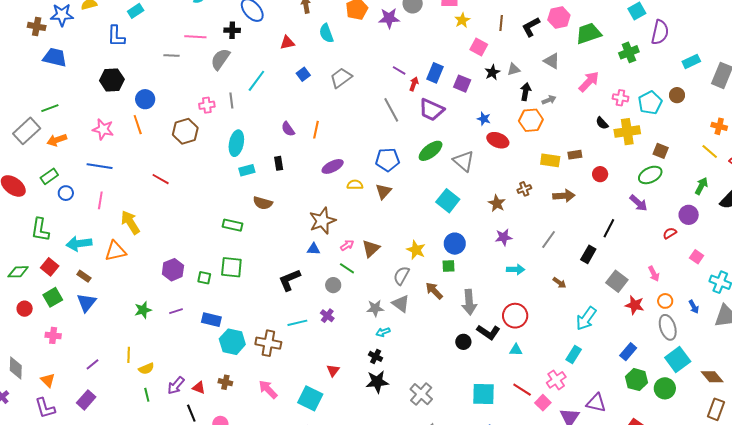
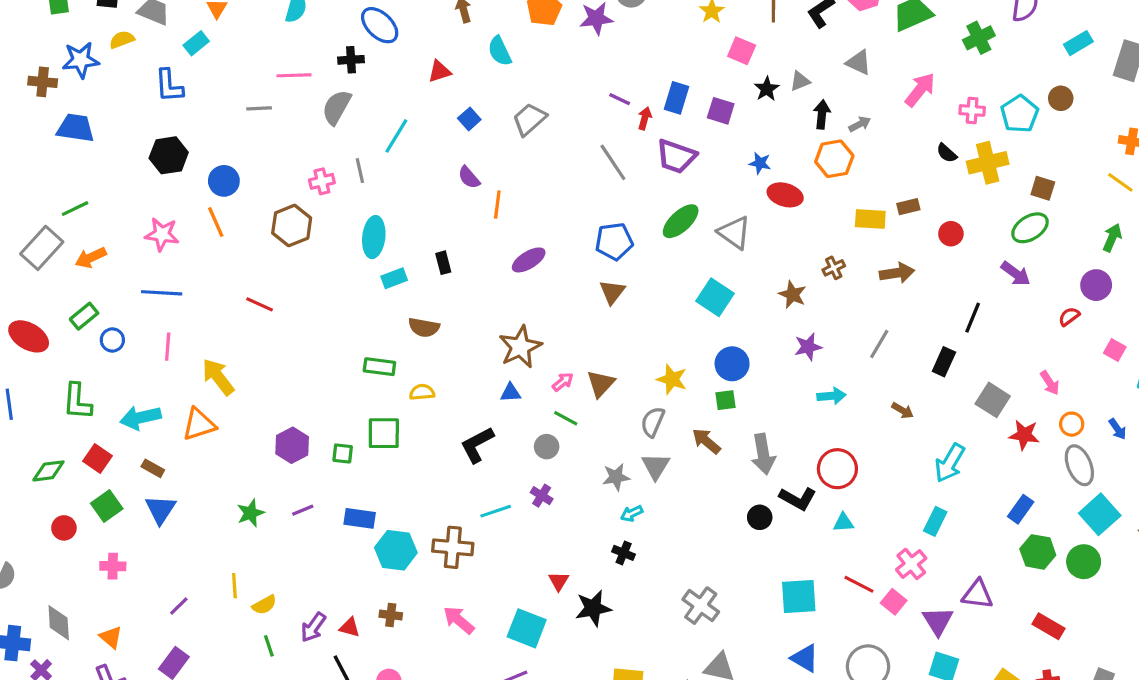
purple semicircle: (288, 129) -> (469, 177), moved
yellow semicircle: (355, 185) -> (422, 392), moved
gray triangle: (401, 304) -> (656, 466), turned 30
black star: (377, 382) -> (593, 608), moved

